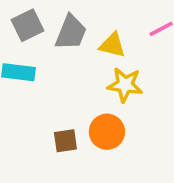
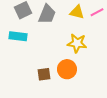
yellow triangle: (112, 45) -> (77, 12), moved

